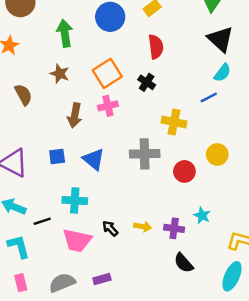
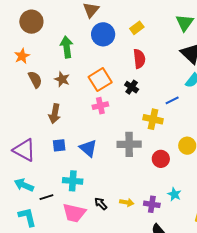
brown semicircle: (23, 95) -> (35, 79), moved
blue line: (209, 97) -> (172, 100), moved
brown arrow: (75, 115) -> (55, 114), moved

